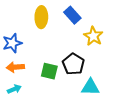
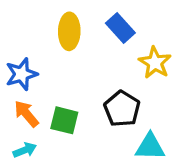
orange arrow: (15, 67) -> (26, 114), turned 54
green square: (49, 71) -> (64, 120), moved

